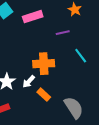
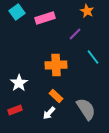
purple line: (63, 33) -> (75, 34), turned -32
white arrow: (29, 82) -> (49, 113), moved

